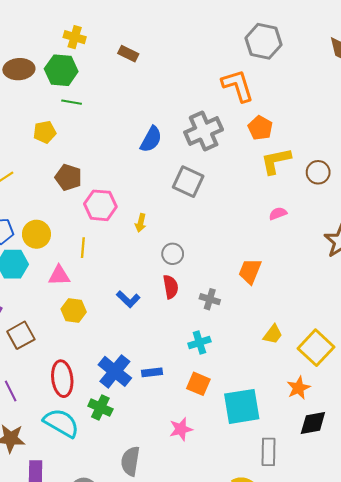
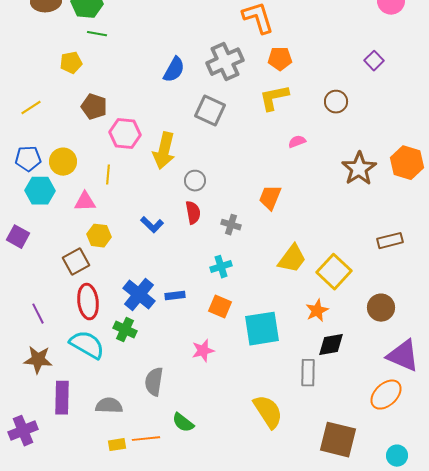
orange pentagon: (260, 128) -> (280, 59), turned -30
yellow L-shape: (276, 161) -> (274, 98), moved
yellow arrow: (141, 223) -> (164, 151), size x2.0
yellow trapezoid: (273, 334) -> (292, 259), size x1.5
brown square: (21, 335) -> (76, 262), moved
gray rectangle: (269, 452) -> (308, 373), moved

